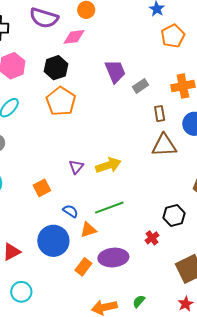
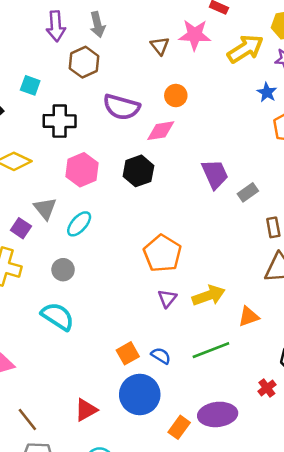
orange pentagon: (61, 101) -> (162, 253), moved
orange square: (42, 188) -> (128, 353), moved
orange triangle: (88, 230) -> (249, 316), moved

